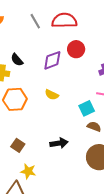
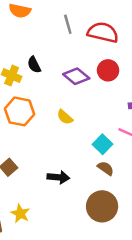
purple diamond: (52, 60) -> (76, 76), turned 45
cyan square: (87, 108) -> (102, 144), turned -35
yellow star: (28, 171) -> (20, 213), moved

